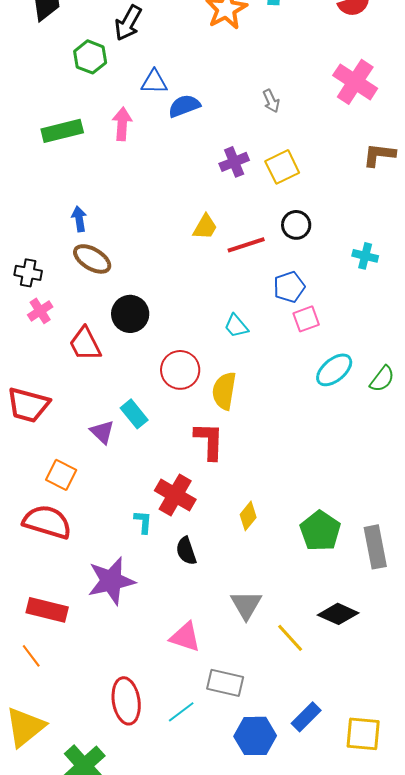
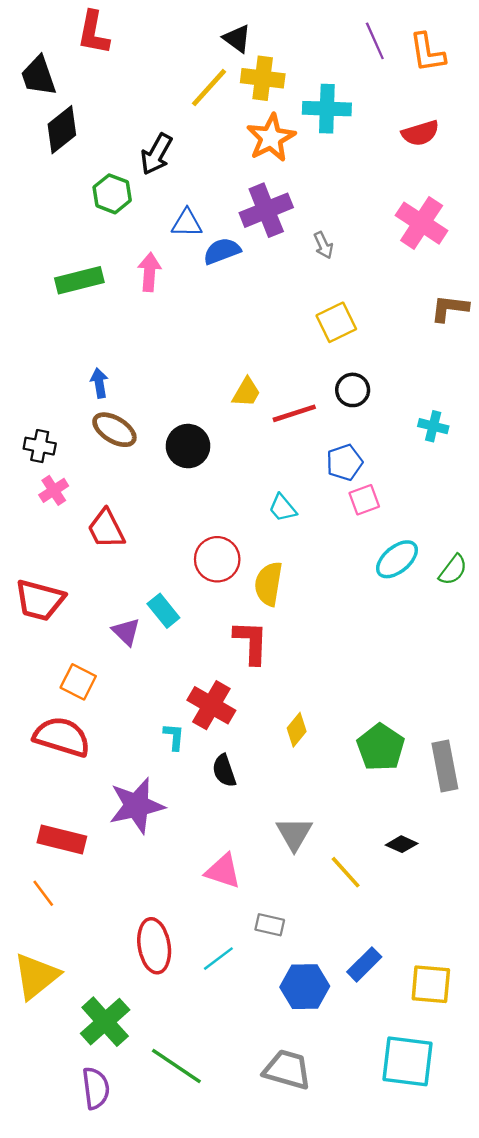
purple cross: (234, 162) -> (266, 210), moved, size x1.5
black circle: (130, 314) -> (188, 446), moved
black diamond: (338, 614) -> (402, 844), size x0.7
gray rectangle: (225, 683) -> (270, 925), size x0.7

